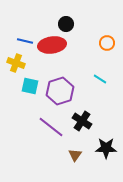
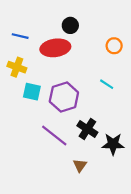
blue line: (25, 41) -> (20, 36), moved
black star: (106, 148) -> (113, 144), moved

